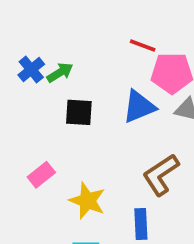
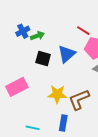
blue triangle: (139, 107) -> (67, 54), moved, turned -30
pink rectangle: (41, 175) -> (17, 87), size x1.5
yellow star: (87, 201) -> (57, 94), moved, turned -30

